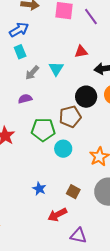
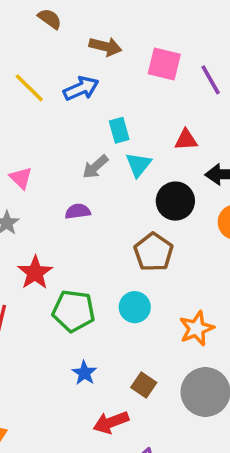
cyan rectangle: (20, 52) -> (119, 130), moved
black circle: (86, 97) -> (175, 201), moved
brown pentagon: (70, 117) -> (153, 252), turned -30
green pentagon: (43, 130) -> (74, 311), moved

